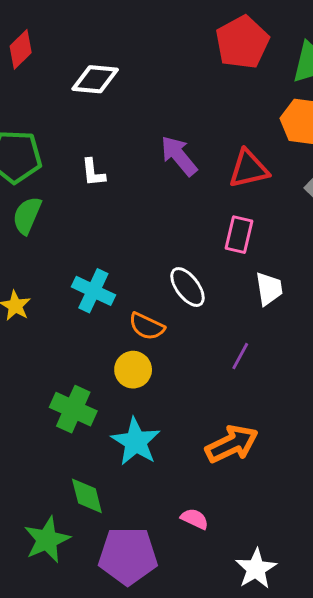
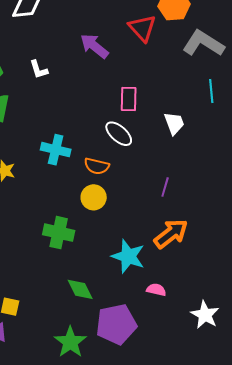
red triangle: (249, 169) -> (142, 28), moved, turned -48
pink rectangle: (239, 235) -> (129, 99), moved
purple line: (240, 356) -> (165, 187), moved
cyan star: (136, 442) -> (128, 256), moved
green star: (47, 540) -> (70, 342), moved

